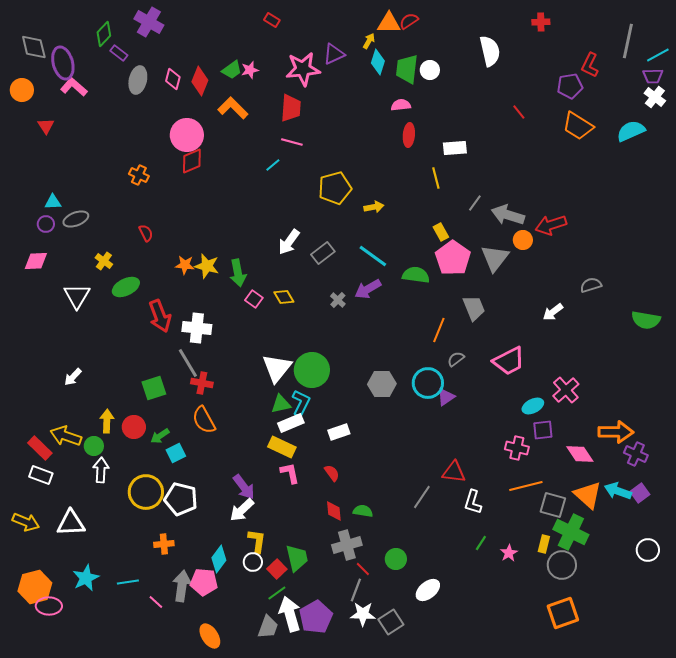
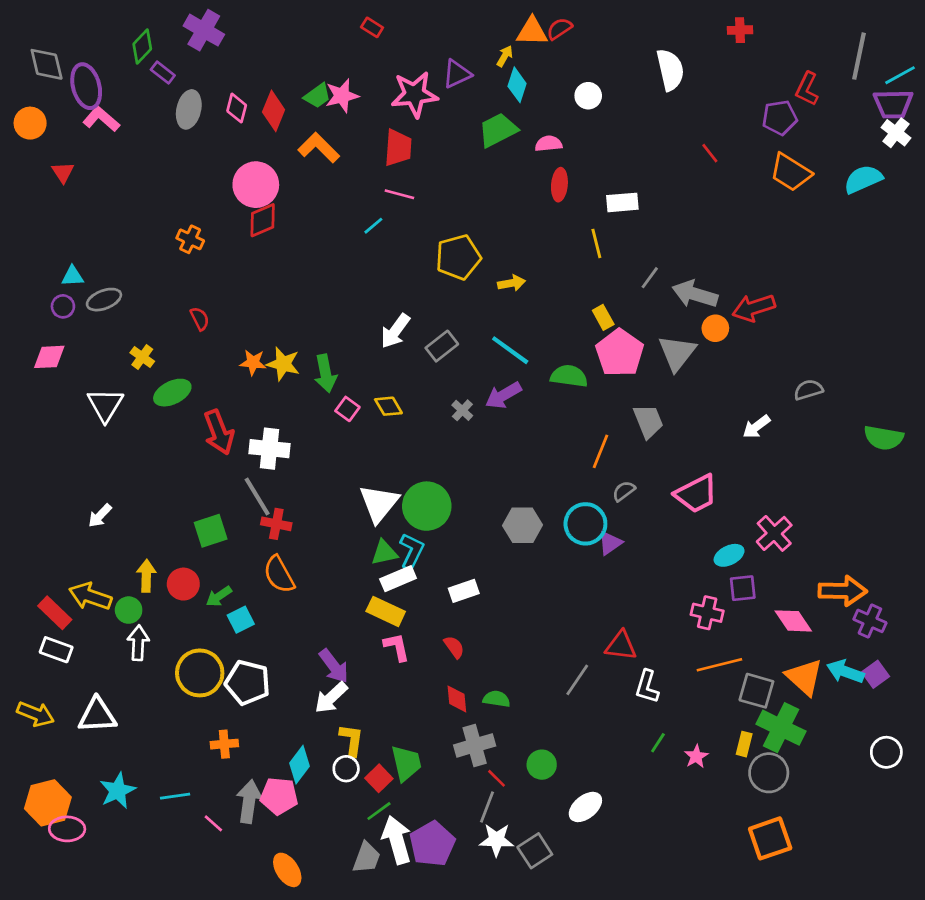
green trapezoid: (407, 69) -> (498, 130), moved, turned 56
pink star: (250, 70) -> (342, 96), size x1.4
purple trapezoid: (653, 76) -> (893, 104), size x1.4

